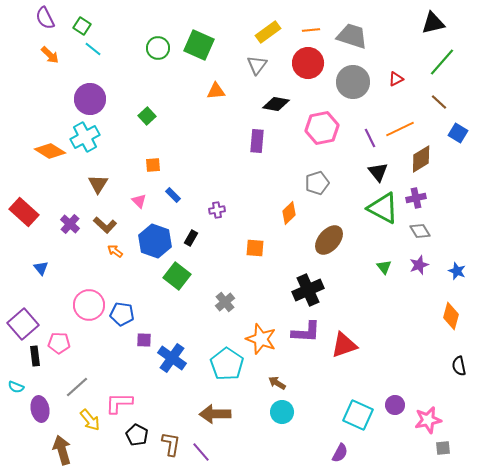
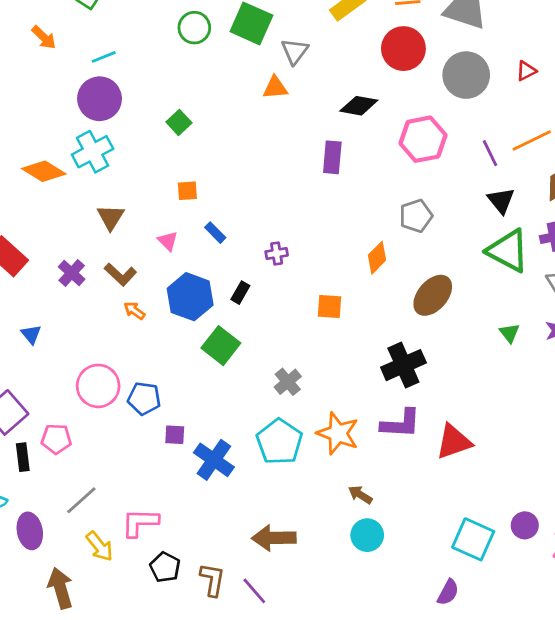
cyan line: (93, 49) -> (104, 57), moved, turned -60
gray triangle: (257, 65) -> (295, 51), moved
cyan pentagon: (227, 364) -> (279, 442), moved

